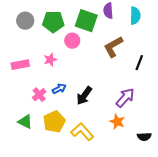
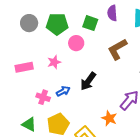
green square: (86, 21) -> (90, 23), size x0.7
pink cross: (39, 95) -> (43, 97), turned -32
black arrow: (84, 96) -> (88, 81), moved
orange star: (117, 122) -> (109, 118), moved

